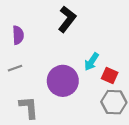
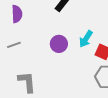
purple circle: (63, 81) -> (59, 44), moved, size x0.6

